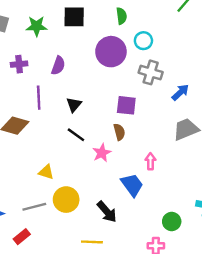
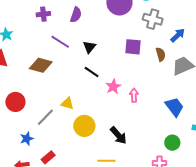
purple line: (39, 98) -> (60, 42), turned -54
brown semicircle: (119, 132) -> (161, 54), moved
pink arrow: (150, 161) -> (134, 95), moved
blue trapezoid: (132, 185) -> (174, 107), moved
gray line: (34, 207) -> (45, 117), moved, turned -30

